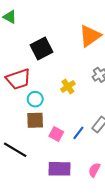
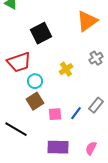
brown square: (35, 120) -> (35, 101), turned -30
pink square: (56, 134) -> (55, 114), turned -32

